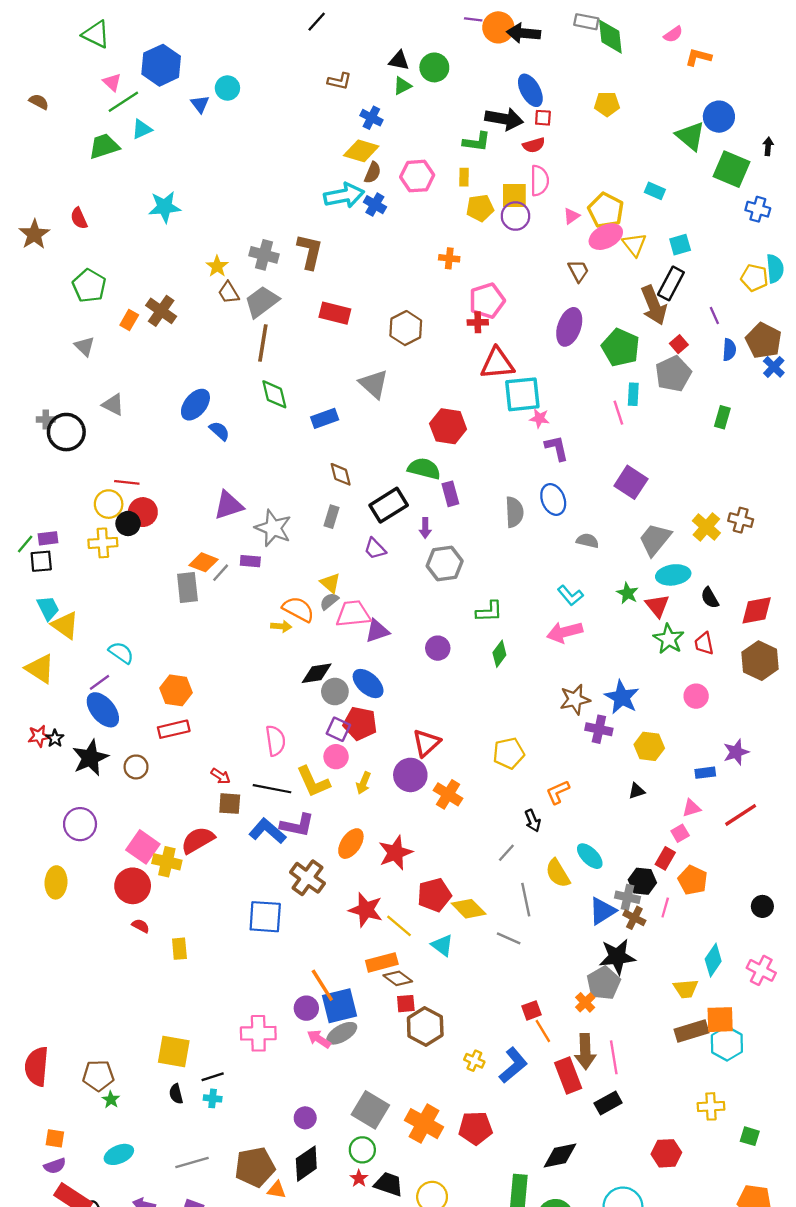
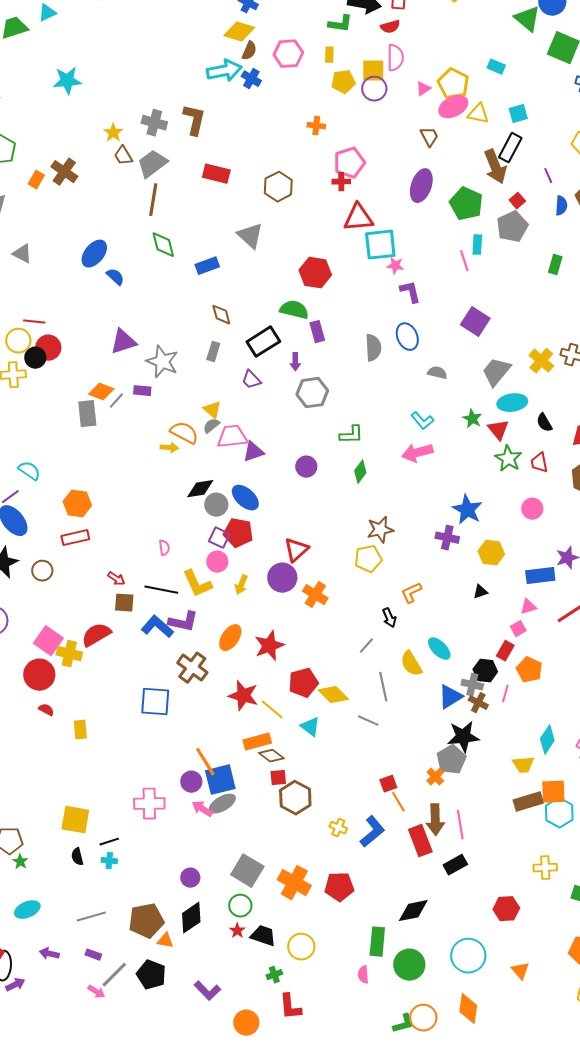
yellow triangle: (634, 245) -> (478, 114), turned -40
brown star: (575, 700) -> (380, 530), moved
pink semicircle: (275, 741) -> (164, 548), size x0.6
blue rectangle: (705, 773) -> (540, 576), size x1.6

